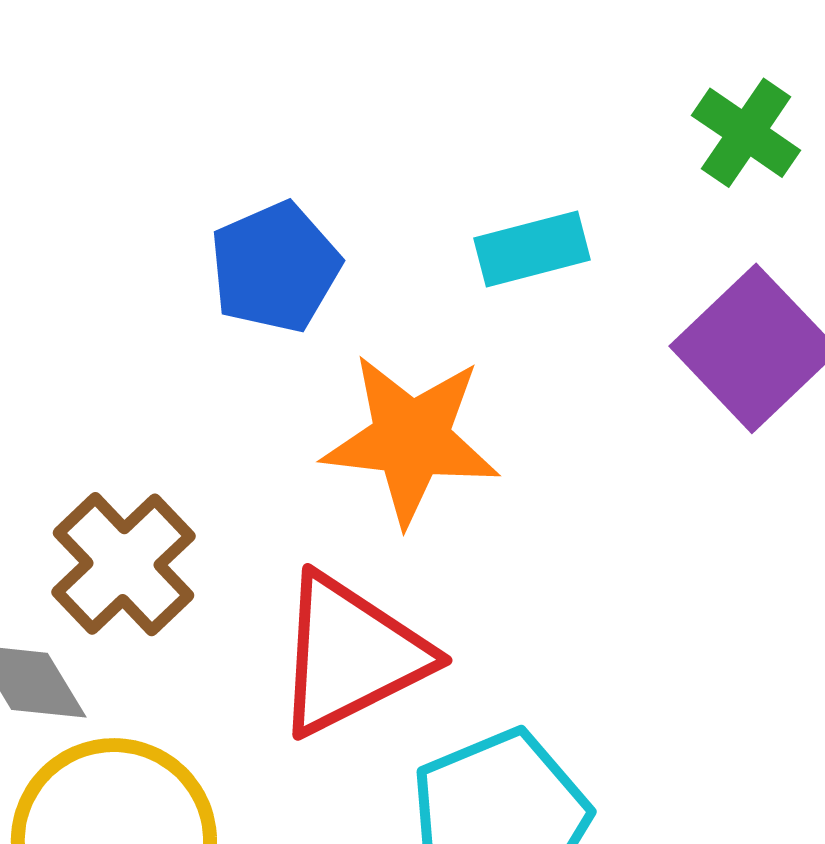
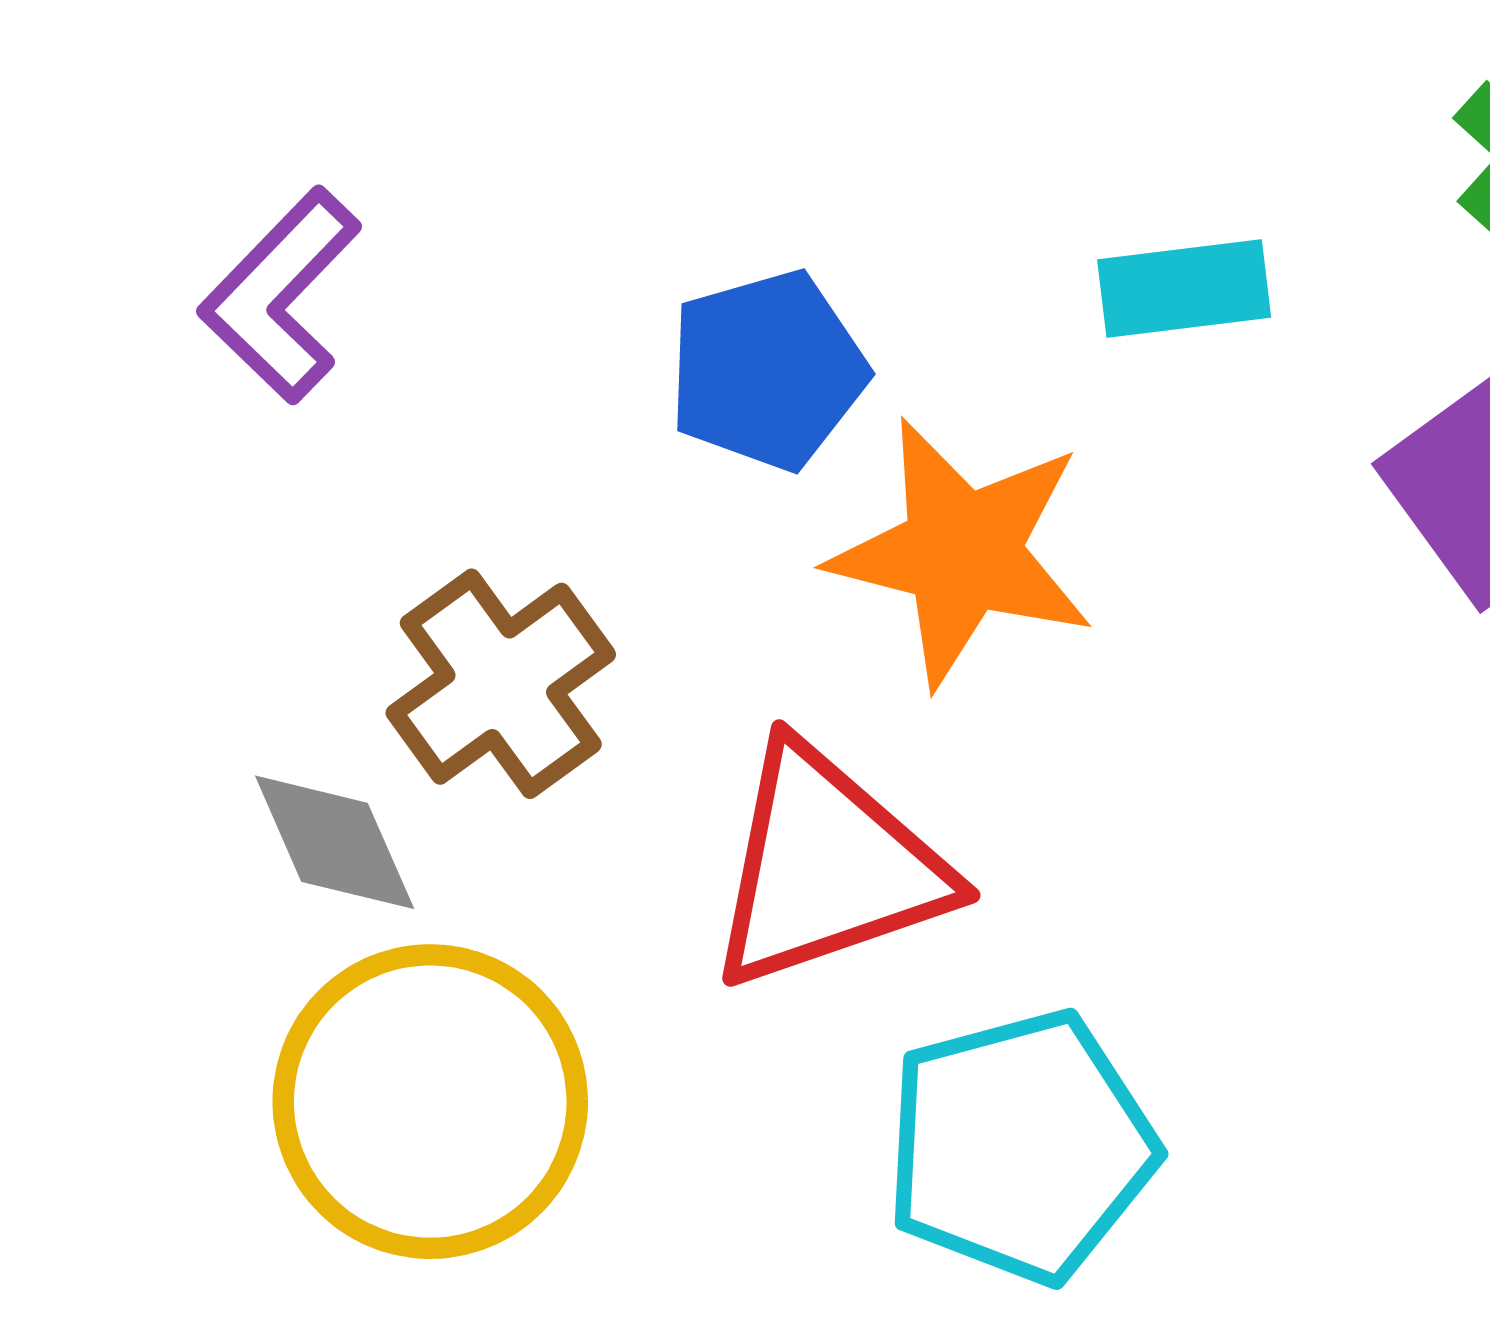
blue pentagon: (275, 267) -> (767, 370), moved

